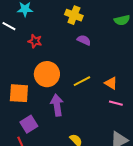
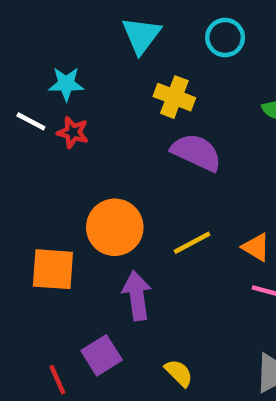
purple semicircle: (84, 40) -> (196, 152), size x1.6
red star: (35, 41) -> (73, 132), moved
purple square: (29, 124) -> (102, 355), moved

